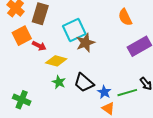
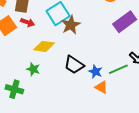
red arrow: (39, 46) -> (28, 22), moved
green star: (59, 82) -> (33, 69), moved

